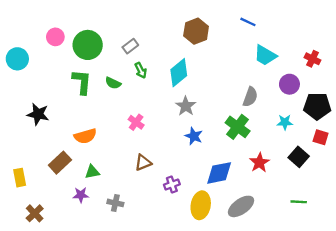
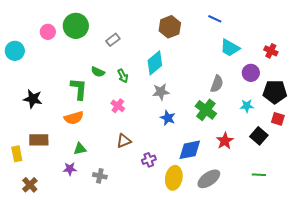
green circle: (88, 45) -> (76, 26), moved
green arrow: (141, 70) -> (123, 76), moved
green L-shape: (82, 82) -> (79, 89), moved
gray star: (186, 106) -> (161, 92), turned 30
brown rectangle: (60, 163) -> (39, 140), moved, turned 42

